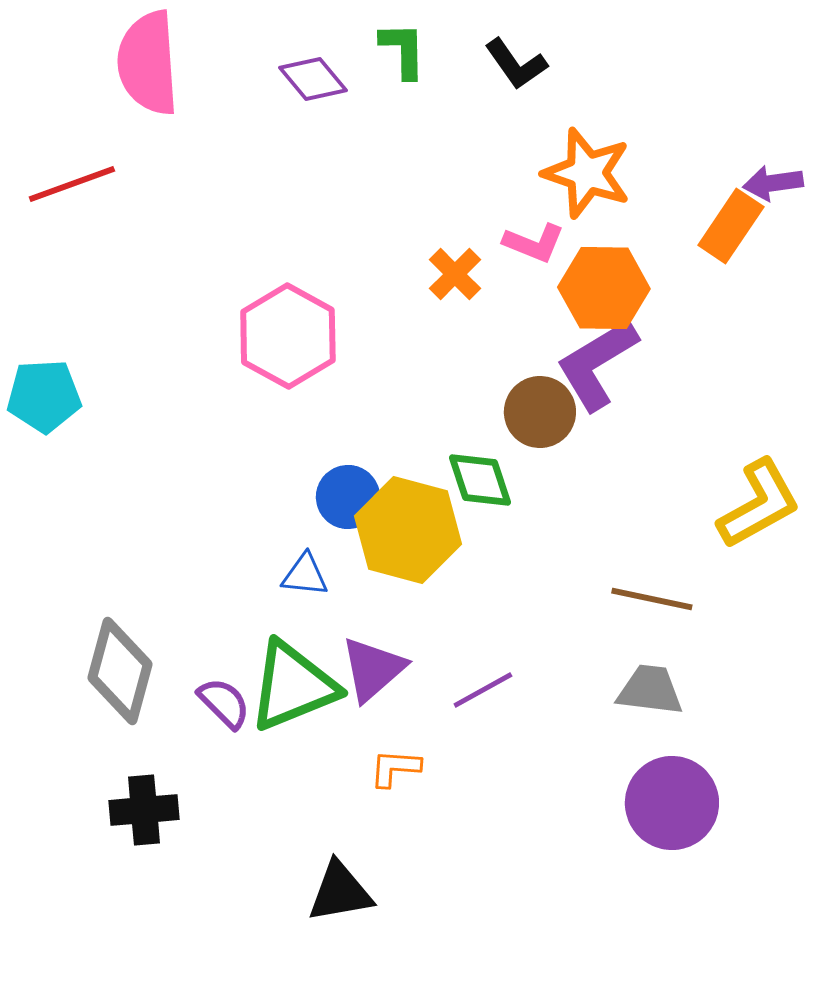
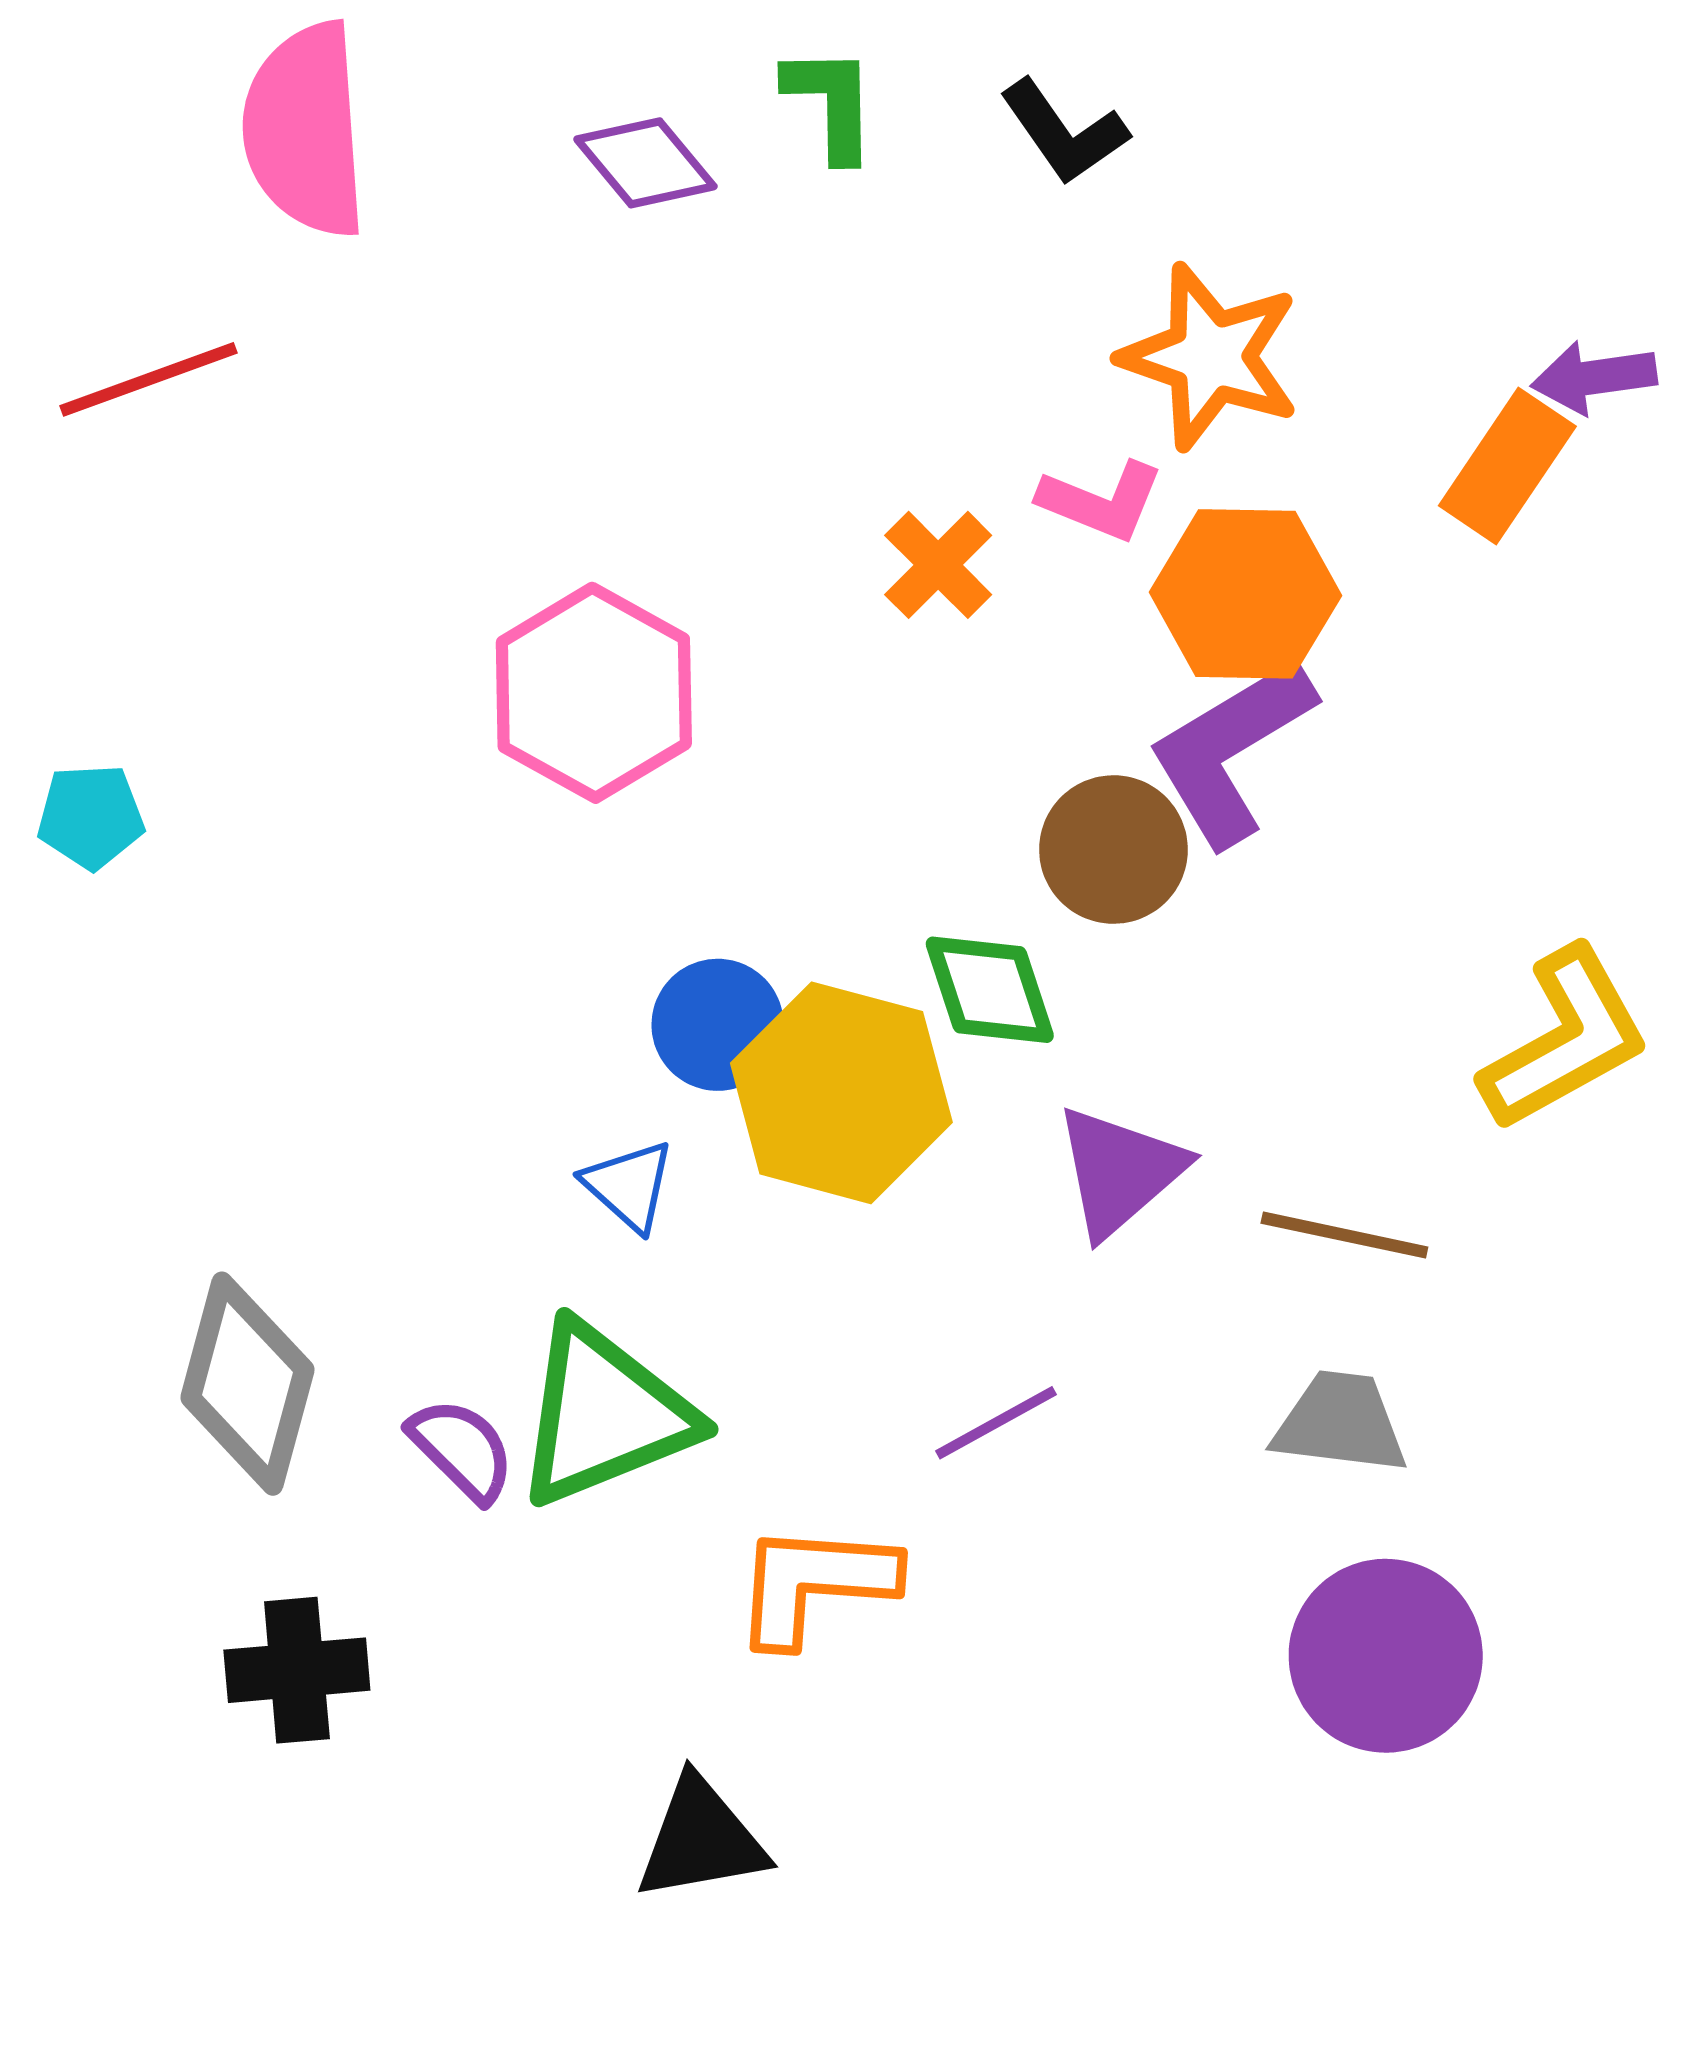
cyan pentagon: (44, 396) -> (91, 817), size x0.7
blue triangle: (305, 575) -> (629, 1186), turned 36
purple triangle: (373, 669) -> (1120, 1171), moved
orange L-shape: (395, 768) -> (814, 1584), size x1.6

